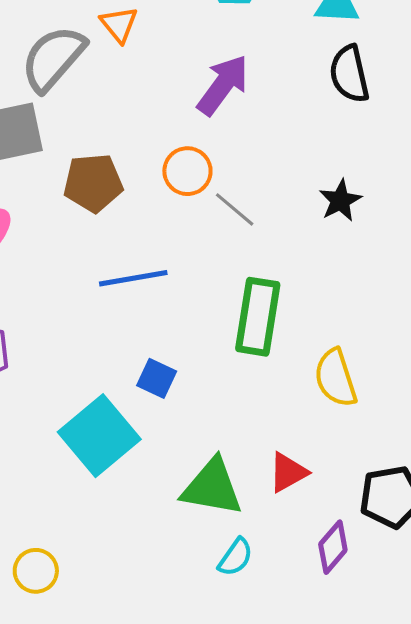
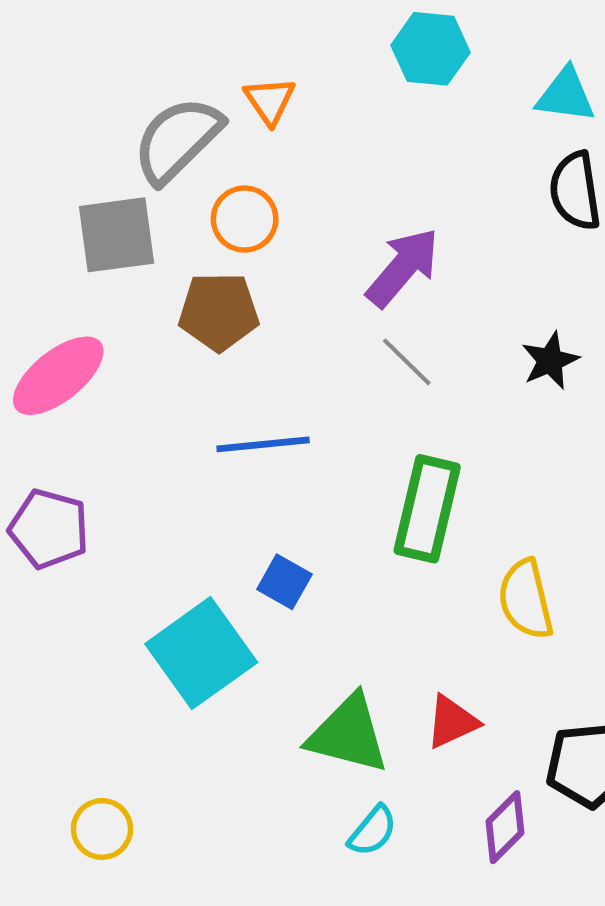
purple arrow: (223, 85) -> (403, 267), moved
orange circle: (187, 171) -> (245, 219), moved

